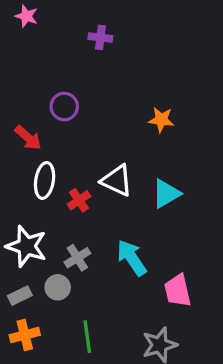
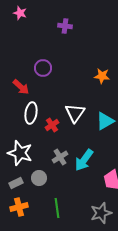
white triangle: (117, 180) -> (75, 113), turned 40
gray cross: (77, 258) -> (60, 157), moved
cyan arrow: (132, 258) -> (84, 160), turned -110

